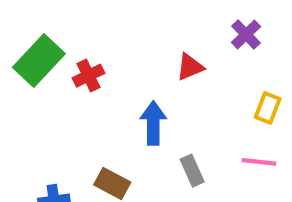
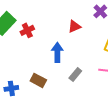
gray rectangle: (192, 171) -> (75, 74), turned 64

